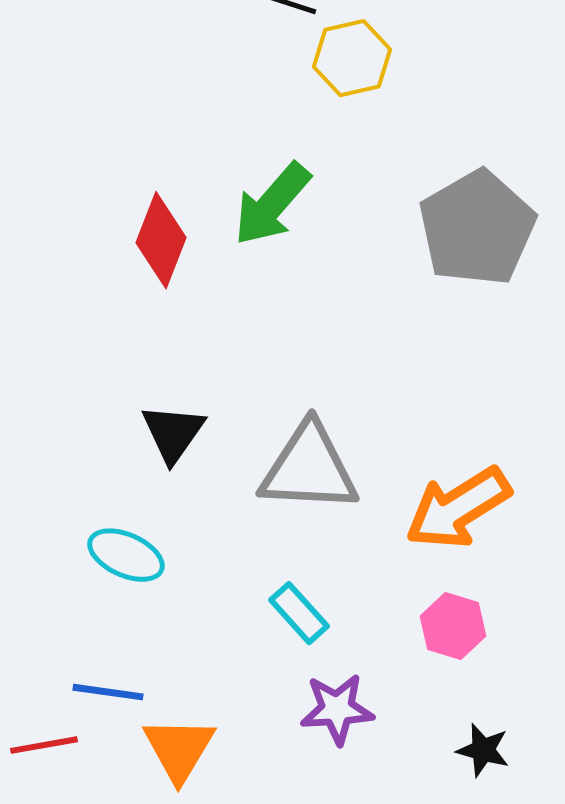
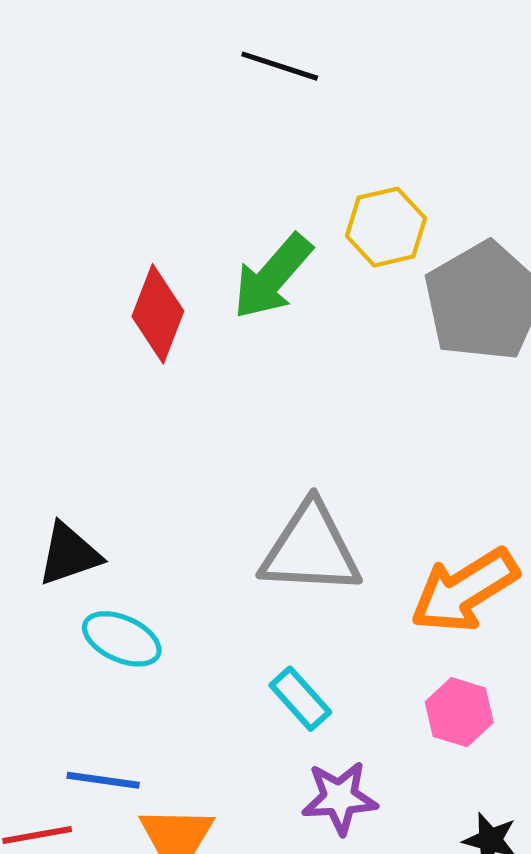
yellow hexagon: (352, 58) -> (386, 227), moved
black triangle: (173, 433) -> (69, 554), moved, turned 36

